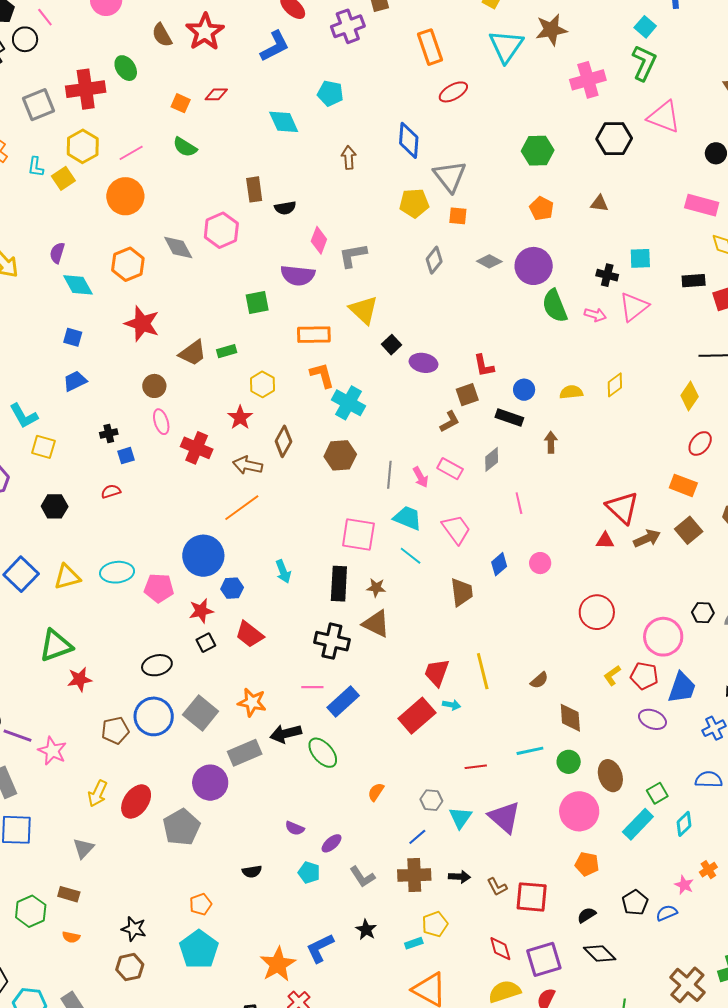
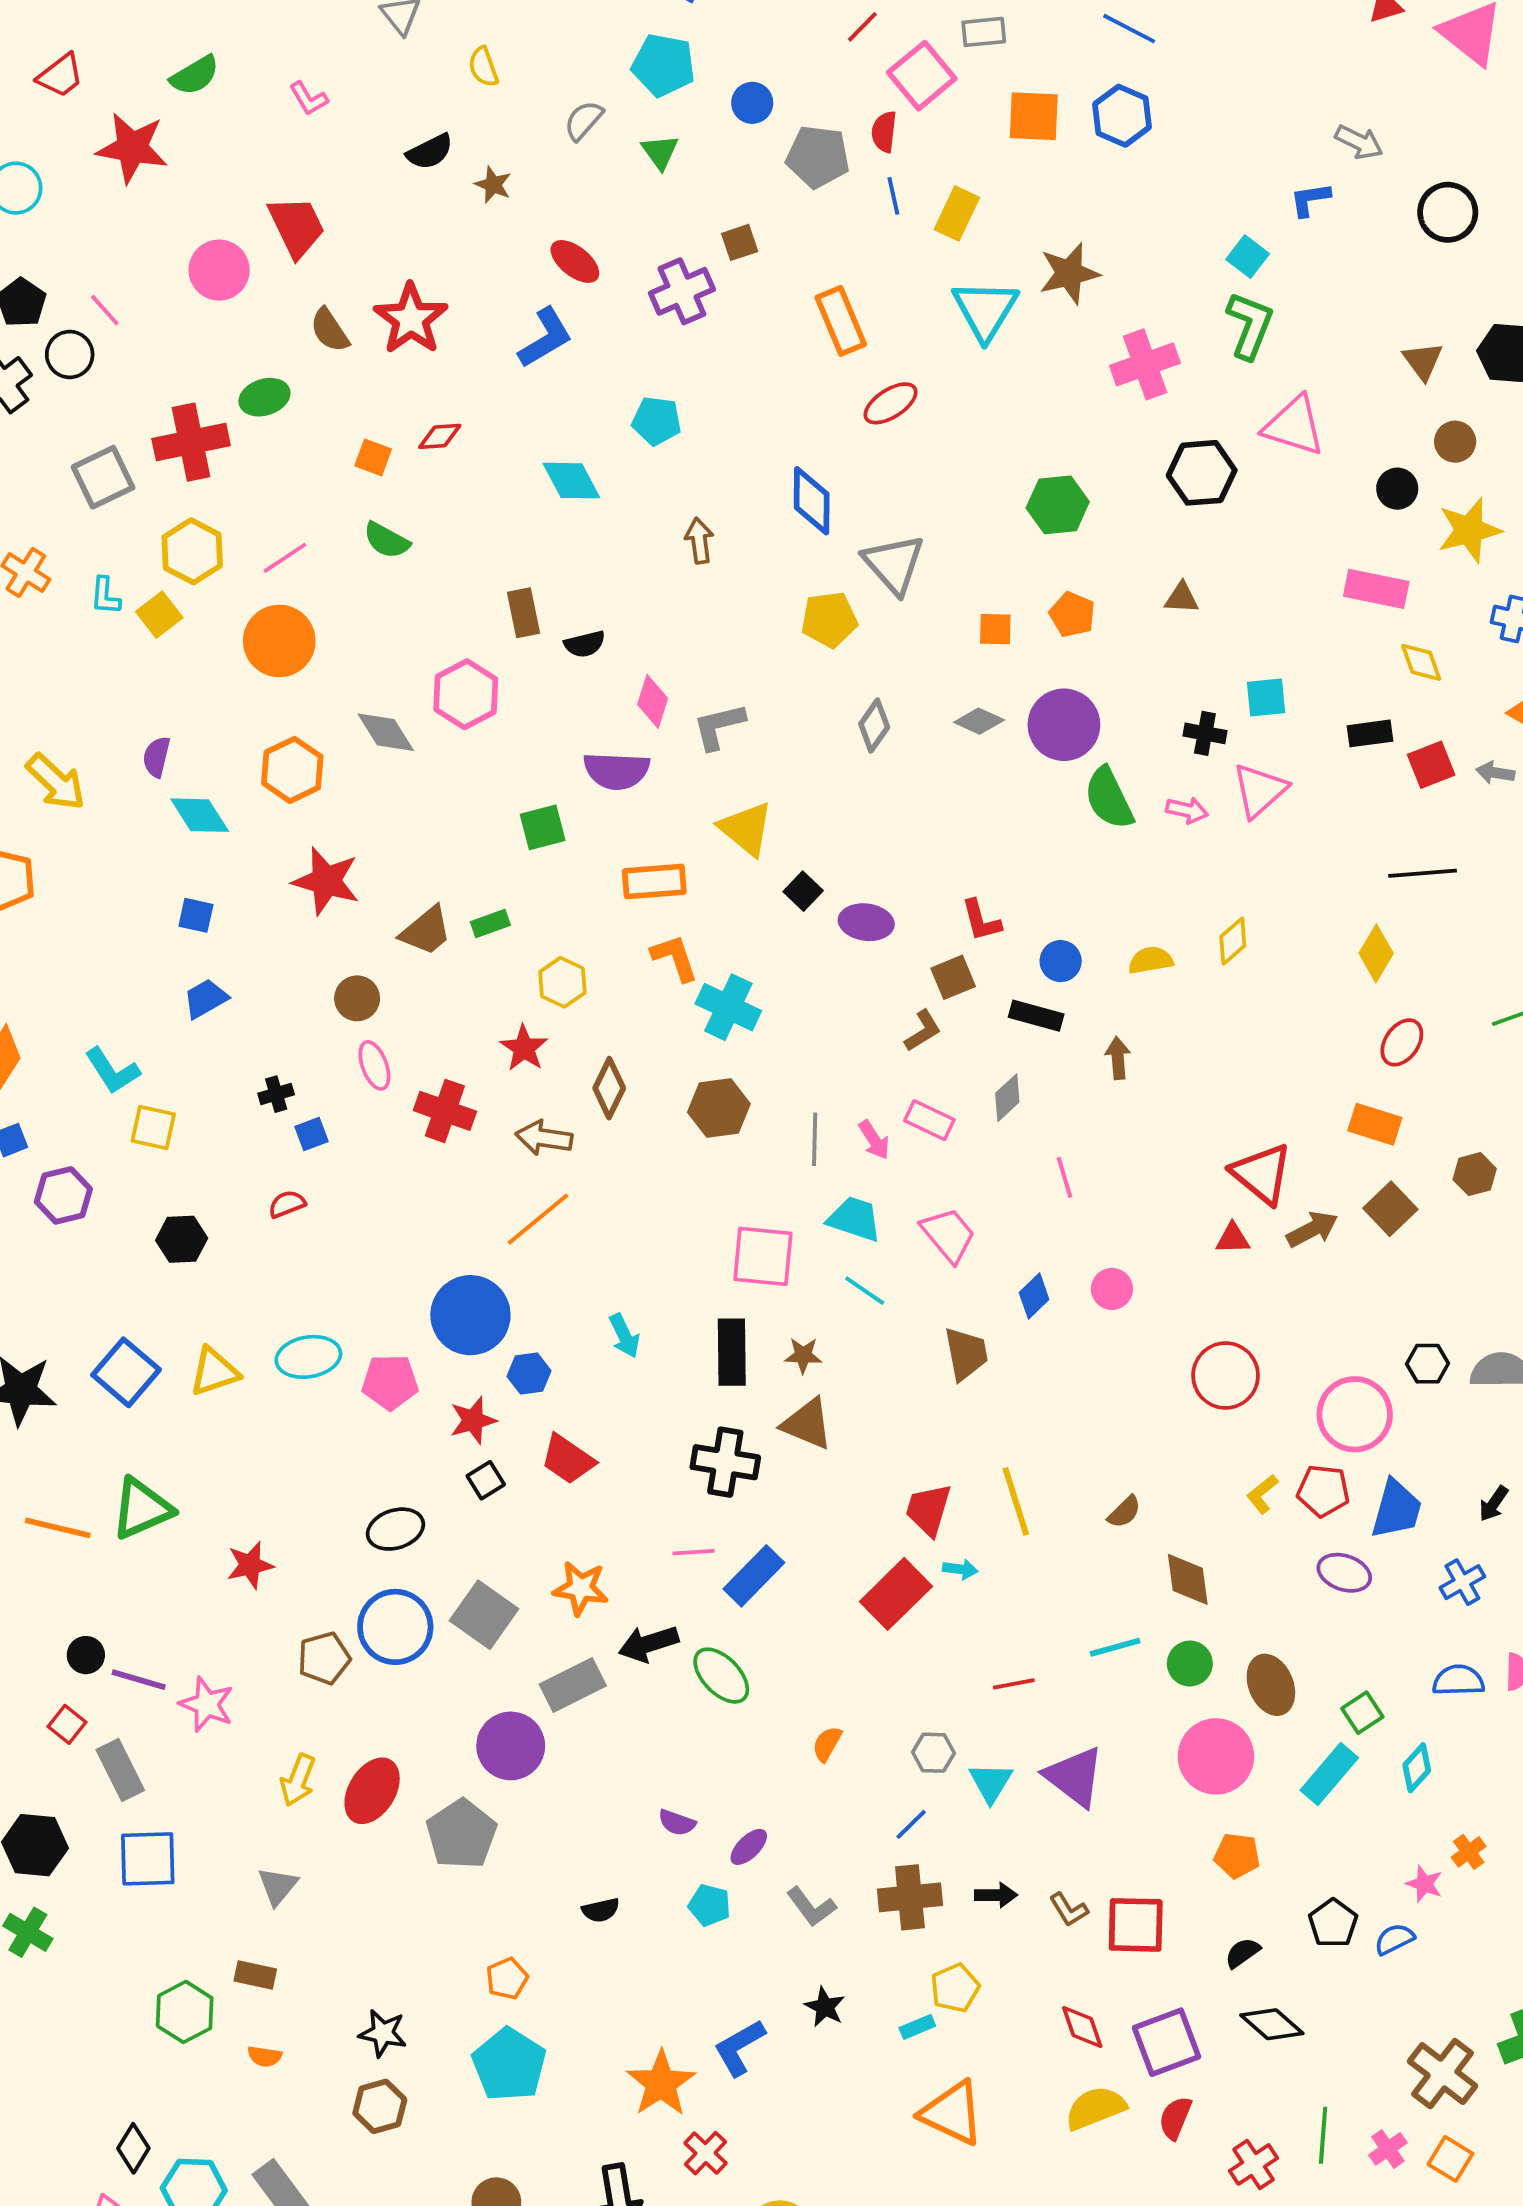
green ellipse: (126, 68) -> (264, 397), turned -70
orange square: (458, 216) -> (995, 629), moved
green triangle: (56, 645) -> (142, 1509), moved

